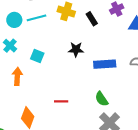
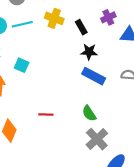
black star: (76, 49) -> (89, 52), moved
blue rectangle: (105, 64) -> (94, 76), turned 30

